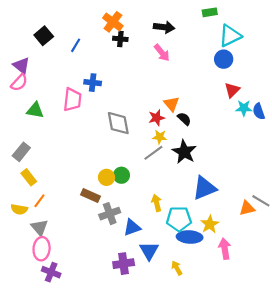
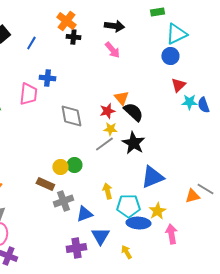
black semicircle: (184, 119) -> (133, 112), size x1.5

